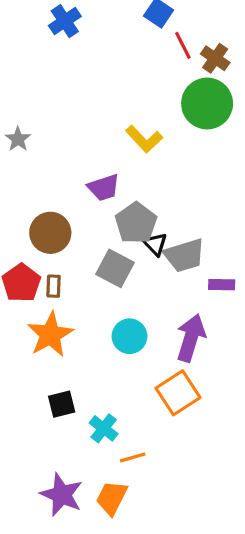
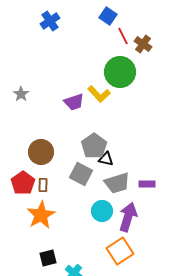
green circle: (207, 103) -> (120, 72), moved
purple trapezoid: (104, 188) -> (74, 102), moved
black triangle: (155, 244) -> (106, 159), turned -35
gray trapezoid: (184, 255) -> (117, 183), moved
cyan circle: (129, 336) -> (102, 211), moved

